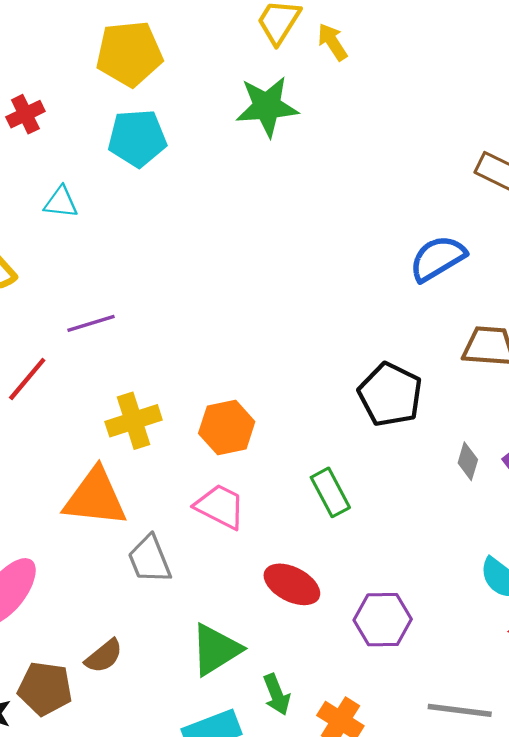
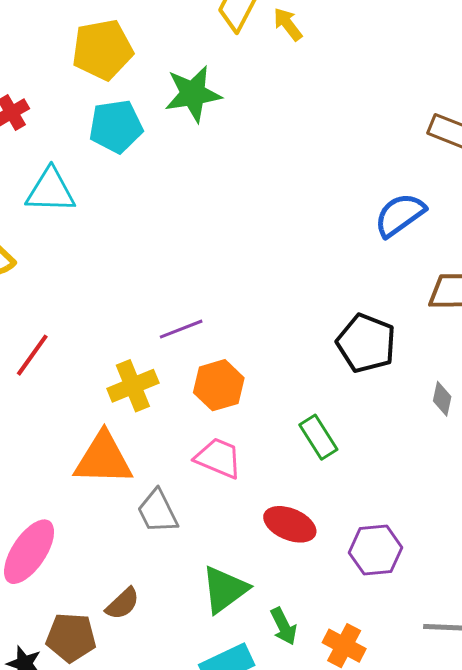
green star: (267, 106) -> (193, 94), moved
cyan triangle: (61, 202) -> (51, 191), size x1.6
purple line: (91, 323) -> (181, 329), moved

